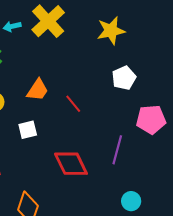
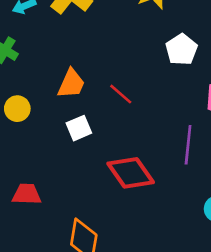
white square: (28, 130) -> (79, 128), moved

